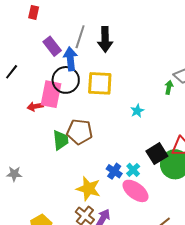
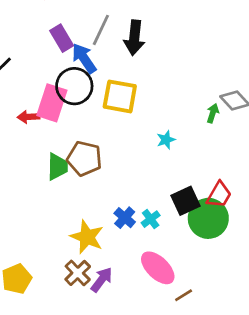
blue arrow: (70, 59) -> (84, 58), turned -35
pink ellipse: (135, 191) -> (158, 268), moved

